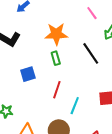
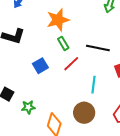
black line: (91, 53) -> (98, 48), moved, turned -30
red line: (57, 90) -> (71, 64), moved, turned 42

